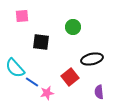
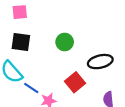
green circle: (73, 27) -> (65, 42), moved
black square: (41, 42) -> (21, 42), moved

